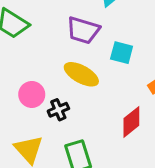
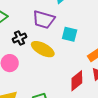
black cross: (58, 110) -> (19, 38), moved

